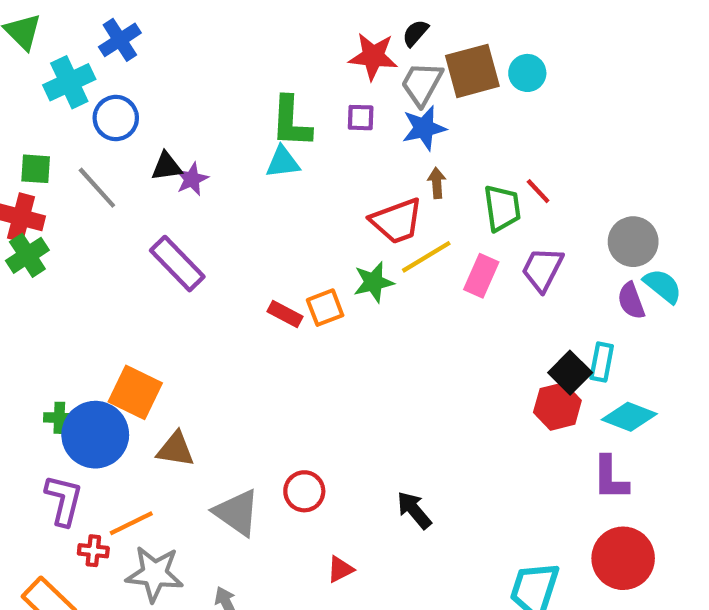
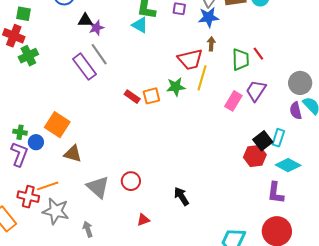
cyan triangle: (283, 162) -> (140, 25), turned 30
gray line: (97, 188) -> (99, 54), moved
green cross: (27, 255) -> (28, 56), moved
yellow line: (426, 257) -> (202, 78), turned -50
pink rectangle: (481, 276) -> (233, 101), moved
blue circle: (95, 435) -> (36, 142), size x0.5
purple L-shape: (64, 500) -> (19, 154), moved
red cross: (93, 551) -> (28, 197), size x1.5

